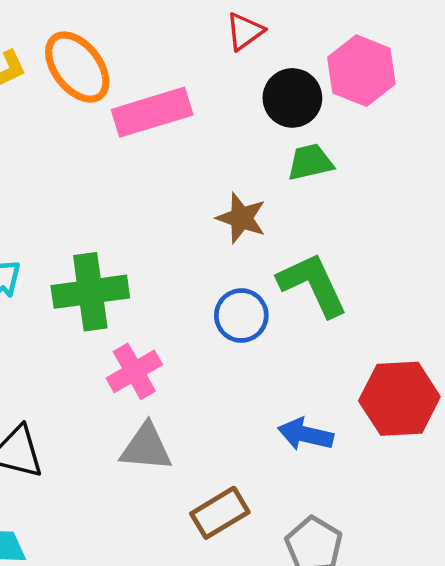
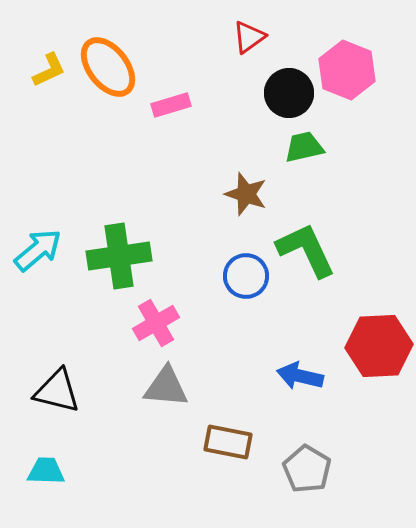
pink rectangle: (152, 112) -> (171, 105), size x0.6
brown rectangle: (220, 513) -> (228, 442), turned 42

